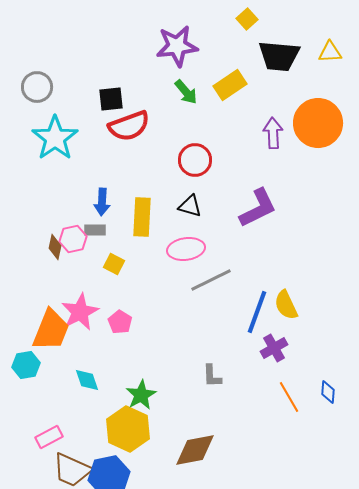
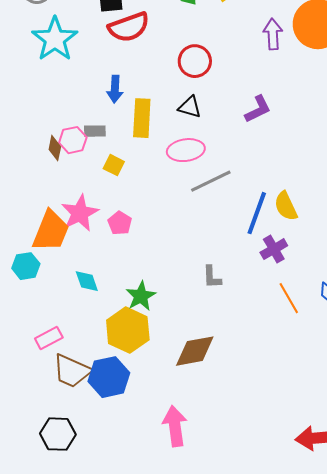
blue arrow: (102, 202) -> (115, 89), moved
purple L-shape: (258, 208) -> (258, 109), size x0.7

